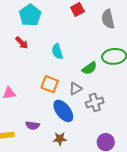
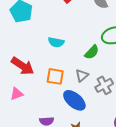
red arrow: (22, 43) -> (23, 66), moved, size x1.6
cyan semicircle: (57, 52) -> (56, 42), turned -49

